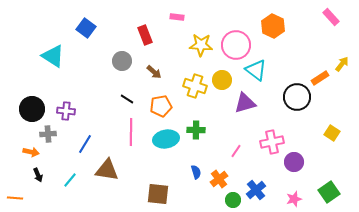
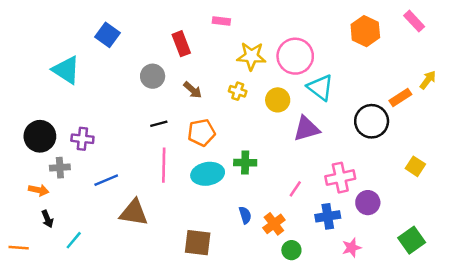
orange hexagon: (273, 26) -> (365, 31), moved
yellow cross: (195, 86) -> (238, 91), moved, size x0.6
black line: (127, 99) -> (159, 124), turned -48
blue line: (85, 144) -> (106, 180), turned 36
cyan line: (70, 180) -> (74, 240), moved
blue cross: (256, 190) -> (328, 216), moved, turned 30
pink star: (294, 199) -> (352, 248), moved

